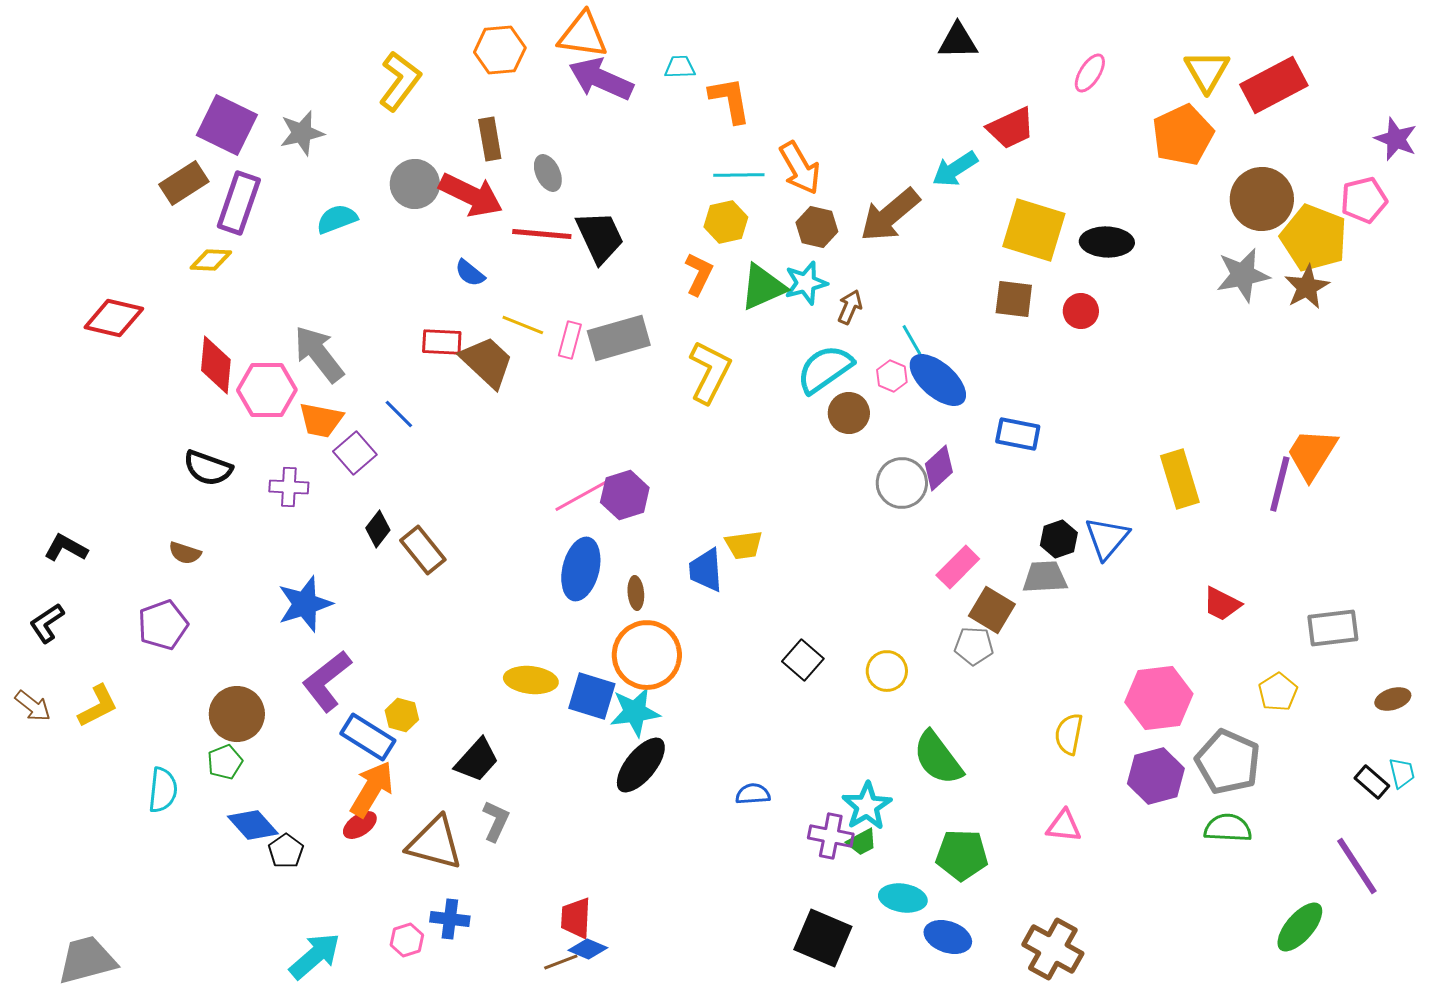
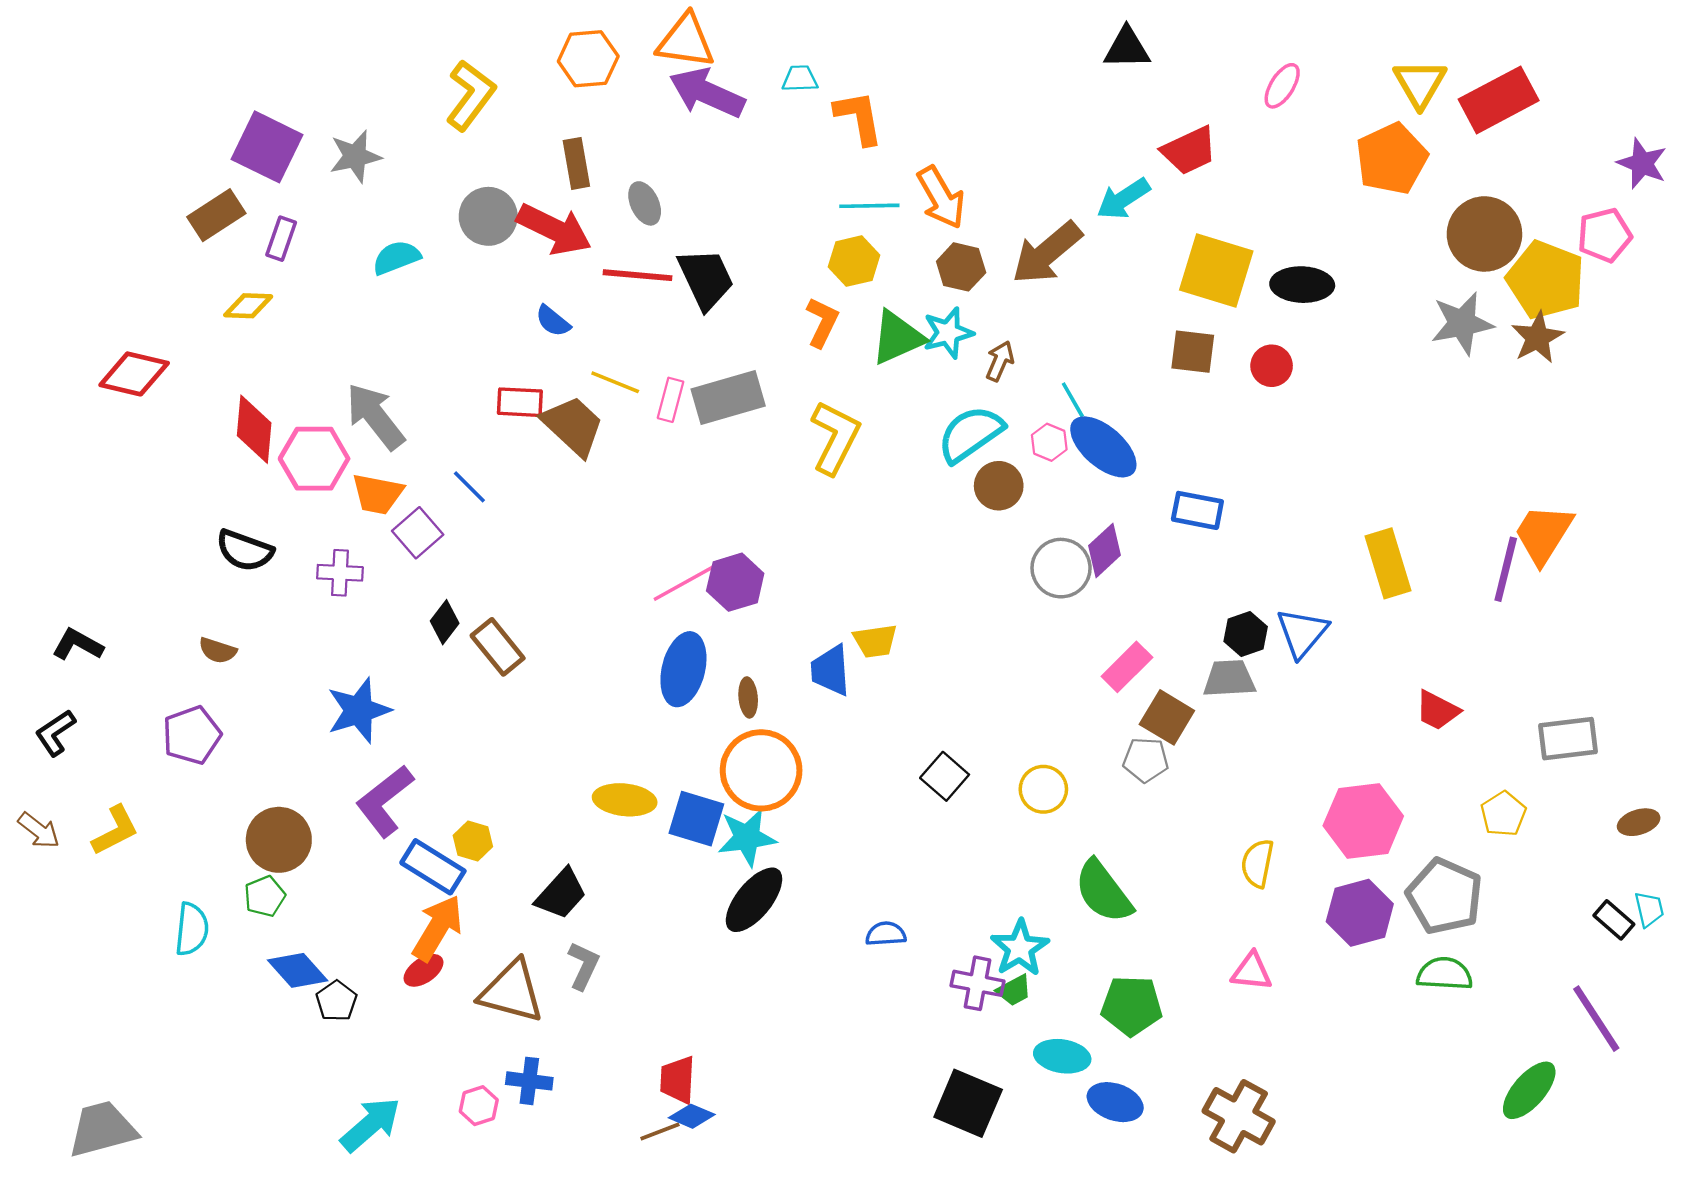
purple rectangle: (239, 203) -> (281, 239), size x0.6

